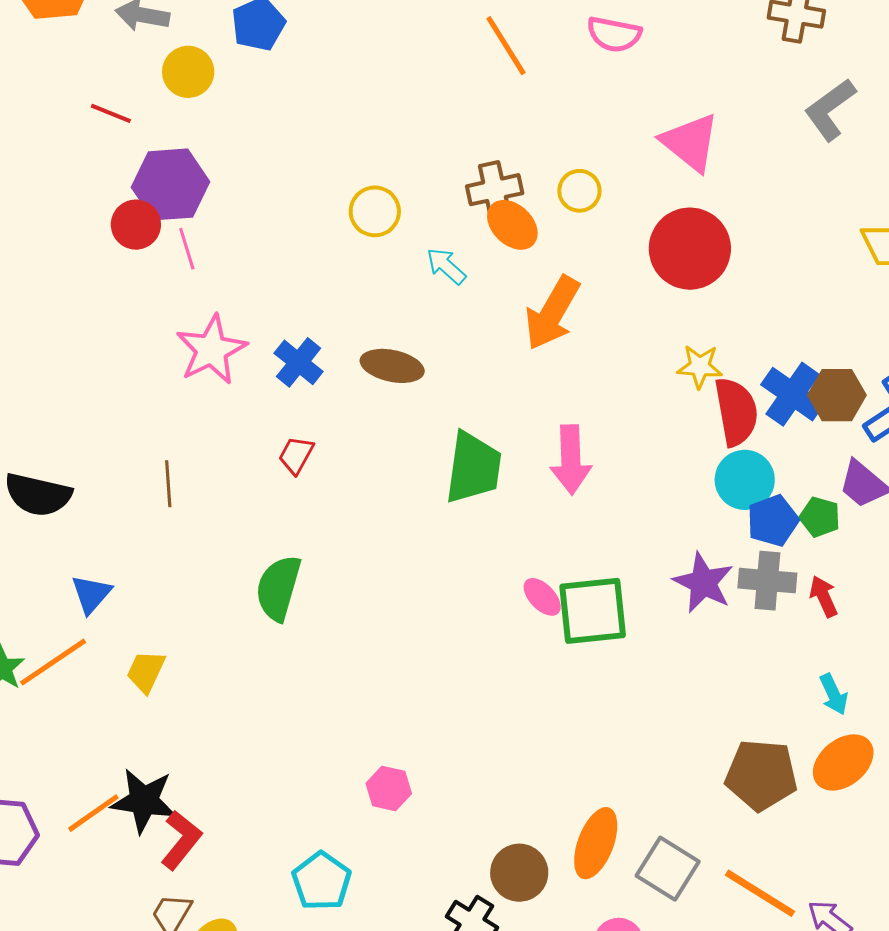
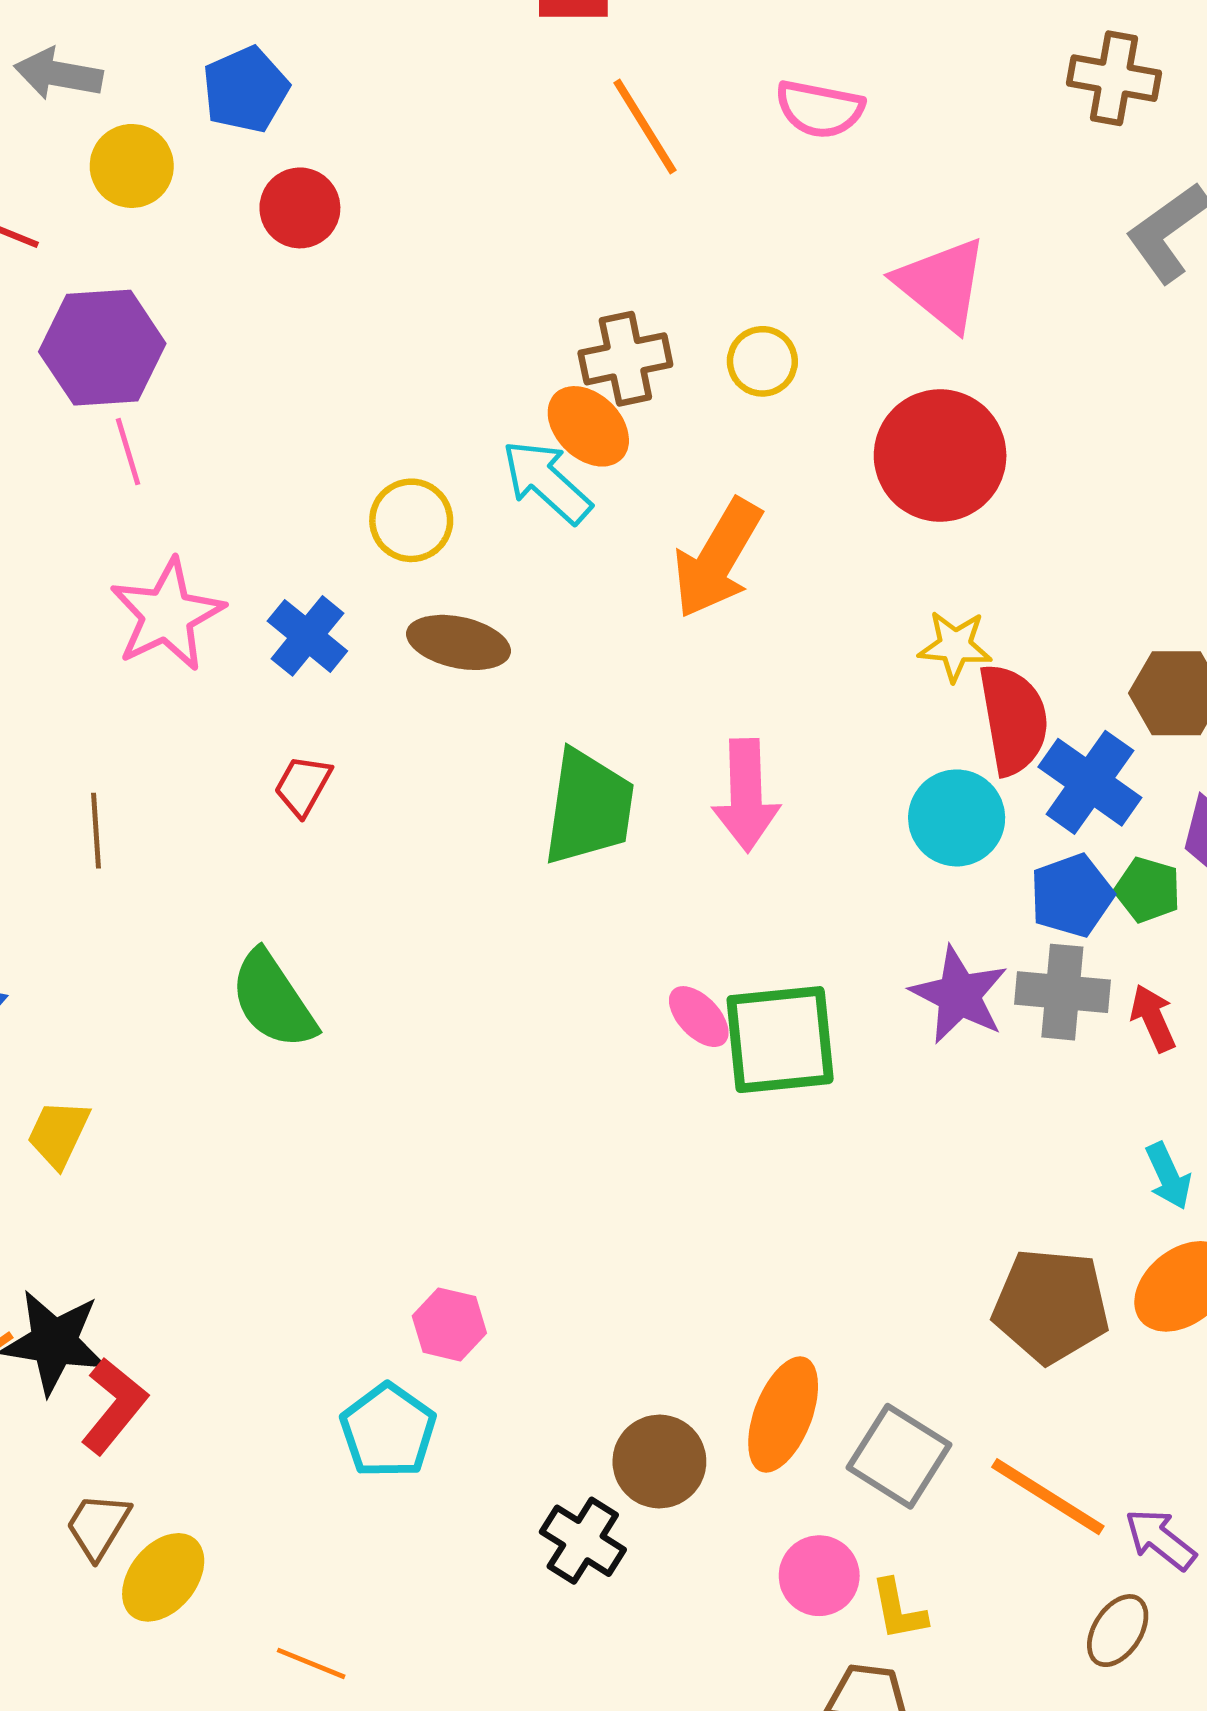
yellow circle: (375, 211) -> (411, 520), moved
red circle: (136, 225) -> (300, 208), moved
orange ellipse: (512, 225) -> (588, 426), moved
cyan arrow: (446, 266) -> (547, 482), size x1.4
blue cross: (793, 394) -> (1090, 782), moved
cyan circle: (745, 480) -> (957, 818), moved
green semicircle: (278, 588) -> (273, 1000), turned -50
cyan pentagon: (322, 881) -> (388, 1431), moved

